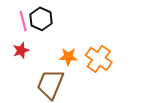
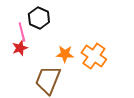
pink line: (23, 21) -> (22, 32), moved

